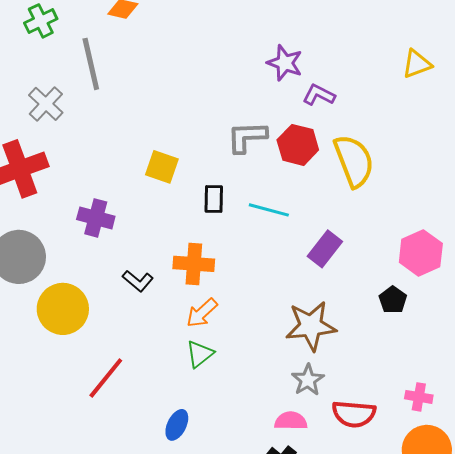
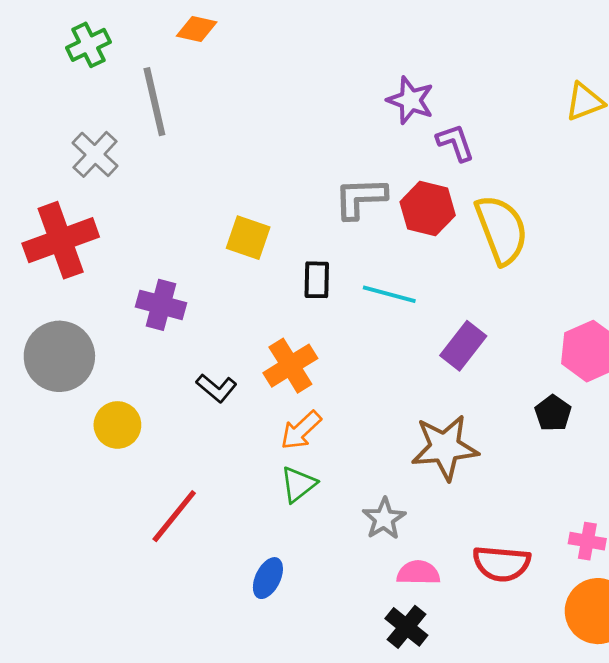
purple L-shape: (319, 95) -> (455, 143), turned 44
orange cross: (194, 264) -> (290, 366), turned -36
yellow circle: (63, 309) -> (117, 425), size x0.7
gray star: (308, 380) -> (384, 519), moved

